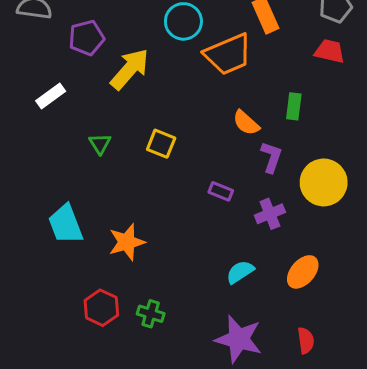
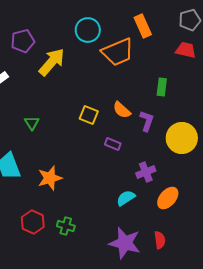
orange semicircle: (246, 123) -> (122, 110), moved
green triangle: (100, 144) -> (32, 123), moved
yellow square: (161, 144) -> (89, 115), moved
purple cross: (270, 214) -> (146, 172), moved
red semicircle: (306, 341) -> (160, 240), moved

